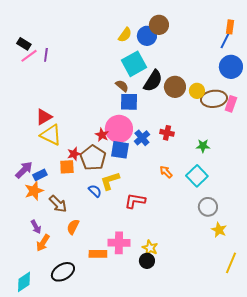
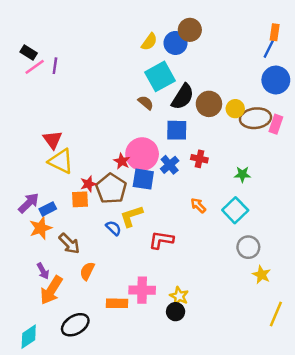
blue square: (129, 102) -> (177, 130), moved
red triangle: (44, 117) -> (53, 140), turned -36
orange arrow: (43, 243) -> (51, 290), size x1.4

